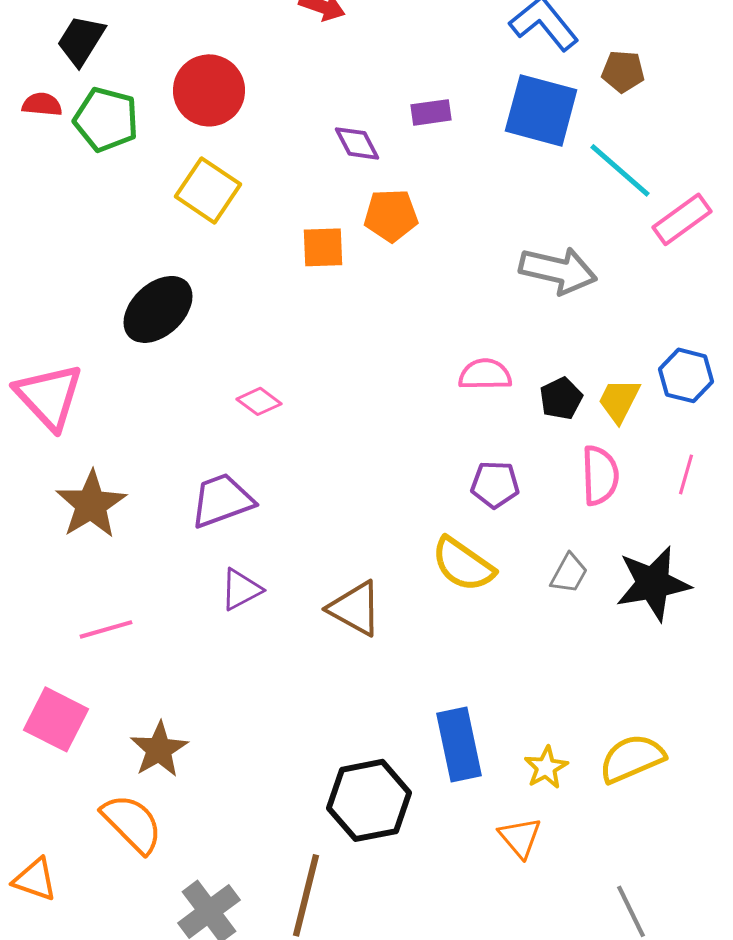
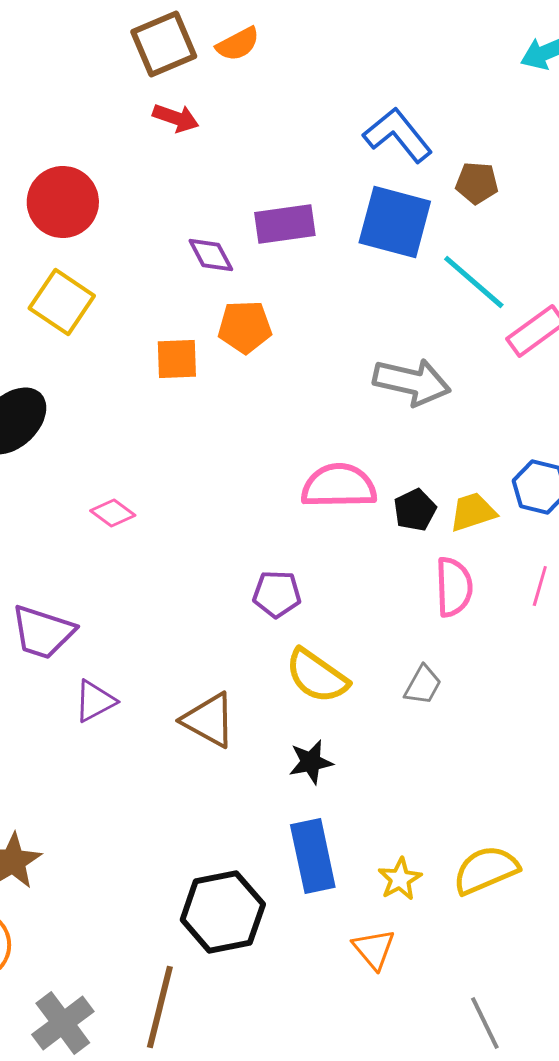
purple rectangle: (431, 112) -> (285, 224), size x1.5
pink semicircle: (485, 374) -> (339, 486), size x1.4
yellow trapezoid: (619, 400) -> (473, 512), turned 45
purple pentagon: (495, 484) -> (277, 594), moved
purple trapezoid: (222, 500) -> (43, 632), moved, turned -142
black star: (653, 583) -> (311, 762), moved, size x0.6

